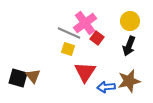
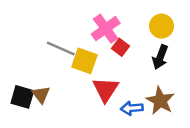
gray line: (69, 33) -> (61, 48), moved
yellow square: (68, 49) -> (84, 61), size x1.5
brown star: (129, 81) -> (160, 101), turned -30

